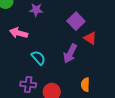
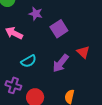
purple square: (76, 21) -> (59, 29), moved
cyan semicircle: (38, 58) -> (29, 61), turned 91

